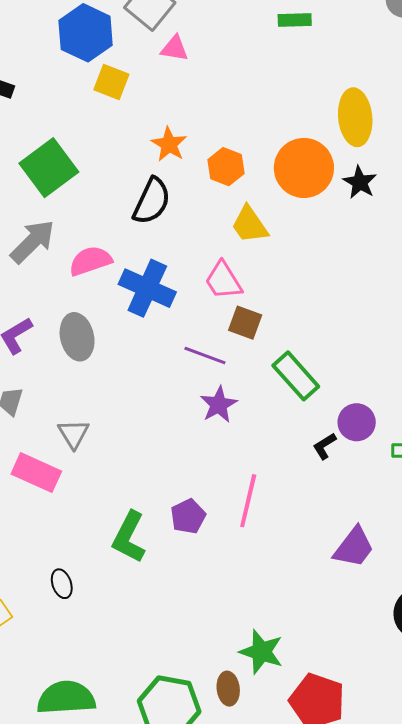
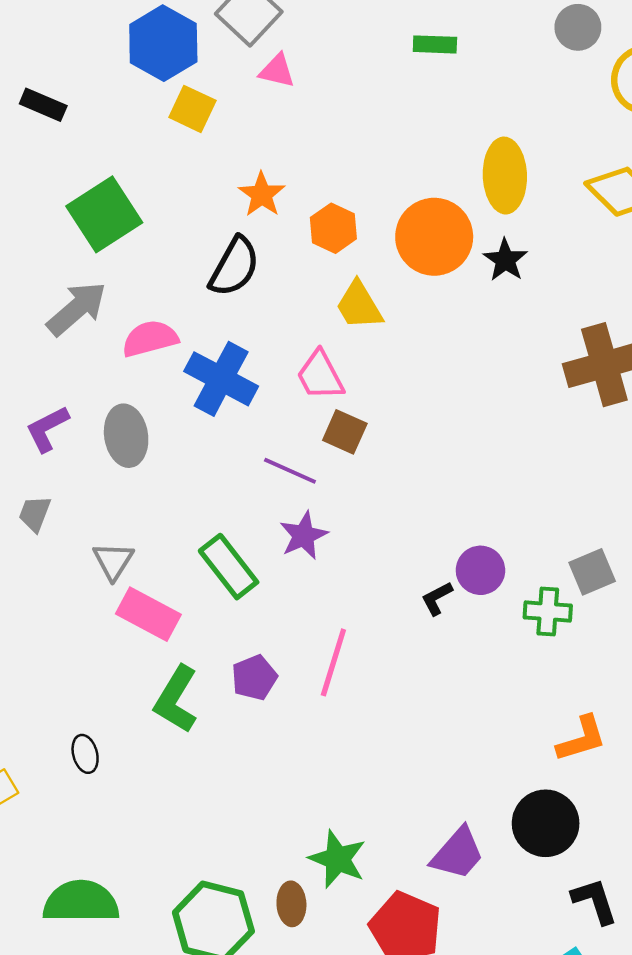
green rectangle: (296, 376) -> (229, 567), moved
pink rectangle: (36, 473) -> (148, 614), moved
purple trapezoid: (354, 547) -> (458, 853), moved

